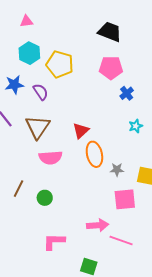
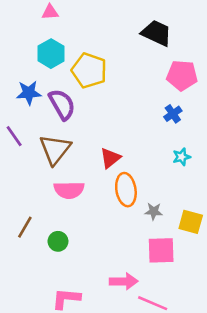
pink pentagon: (111, 68) -> (182, 75), moved
purple semicircle: (41, 92) -> (62, 104), size x1.4

